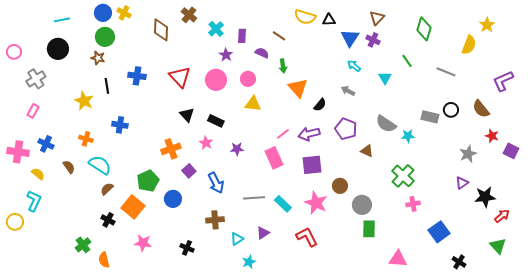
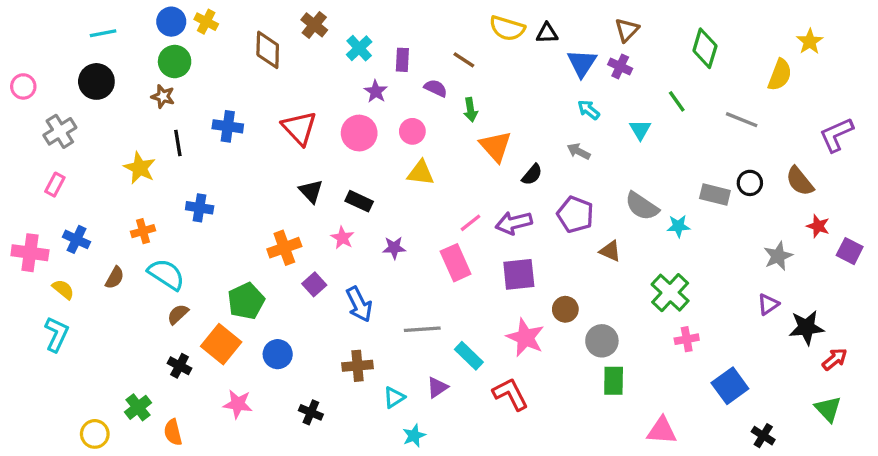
orange cross: (86, 139) -> (143, 231), turned -32
brown semicircle: (69, 167) -> (115, 278), turned 64
blue circle: (173, 199) -> (278, 354), moved
cyan rectangle: (283, 204) -> (469, 356), moved
yellow circle: (15, 222) -> (95, 434), moved

